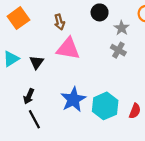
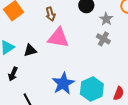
black triangle: (37, 62) -> (30, 50), turned 40
black arrow: (29, 96) -> (13, 74), moved

